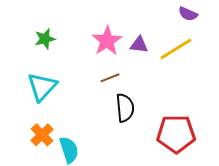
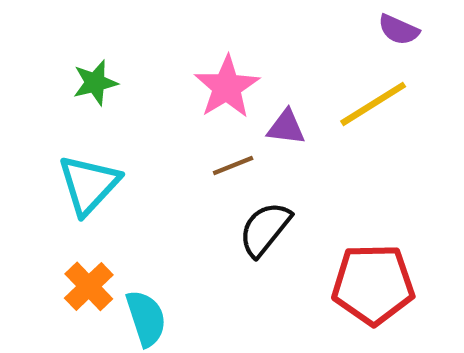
purple triangle: (139, 45) -> (286, 127), moved
black semicircle: (125, 108) -> (265, 229), turned -136

